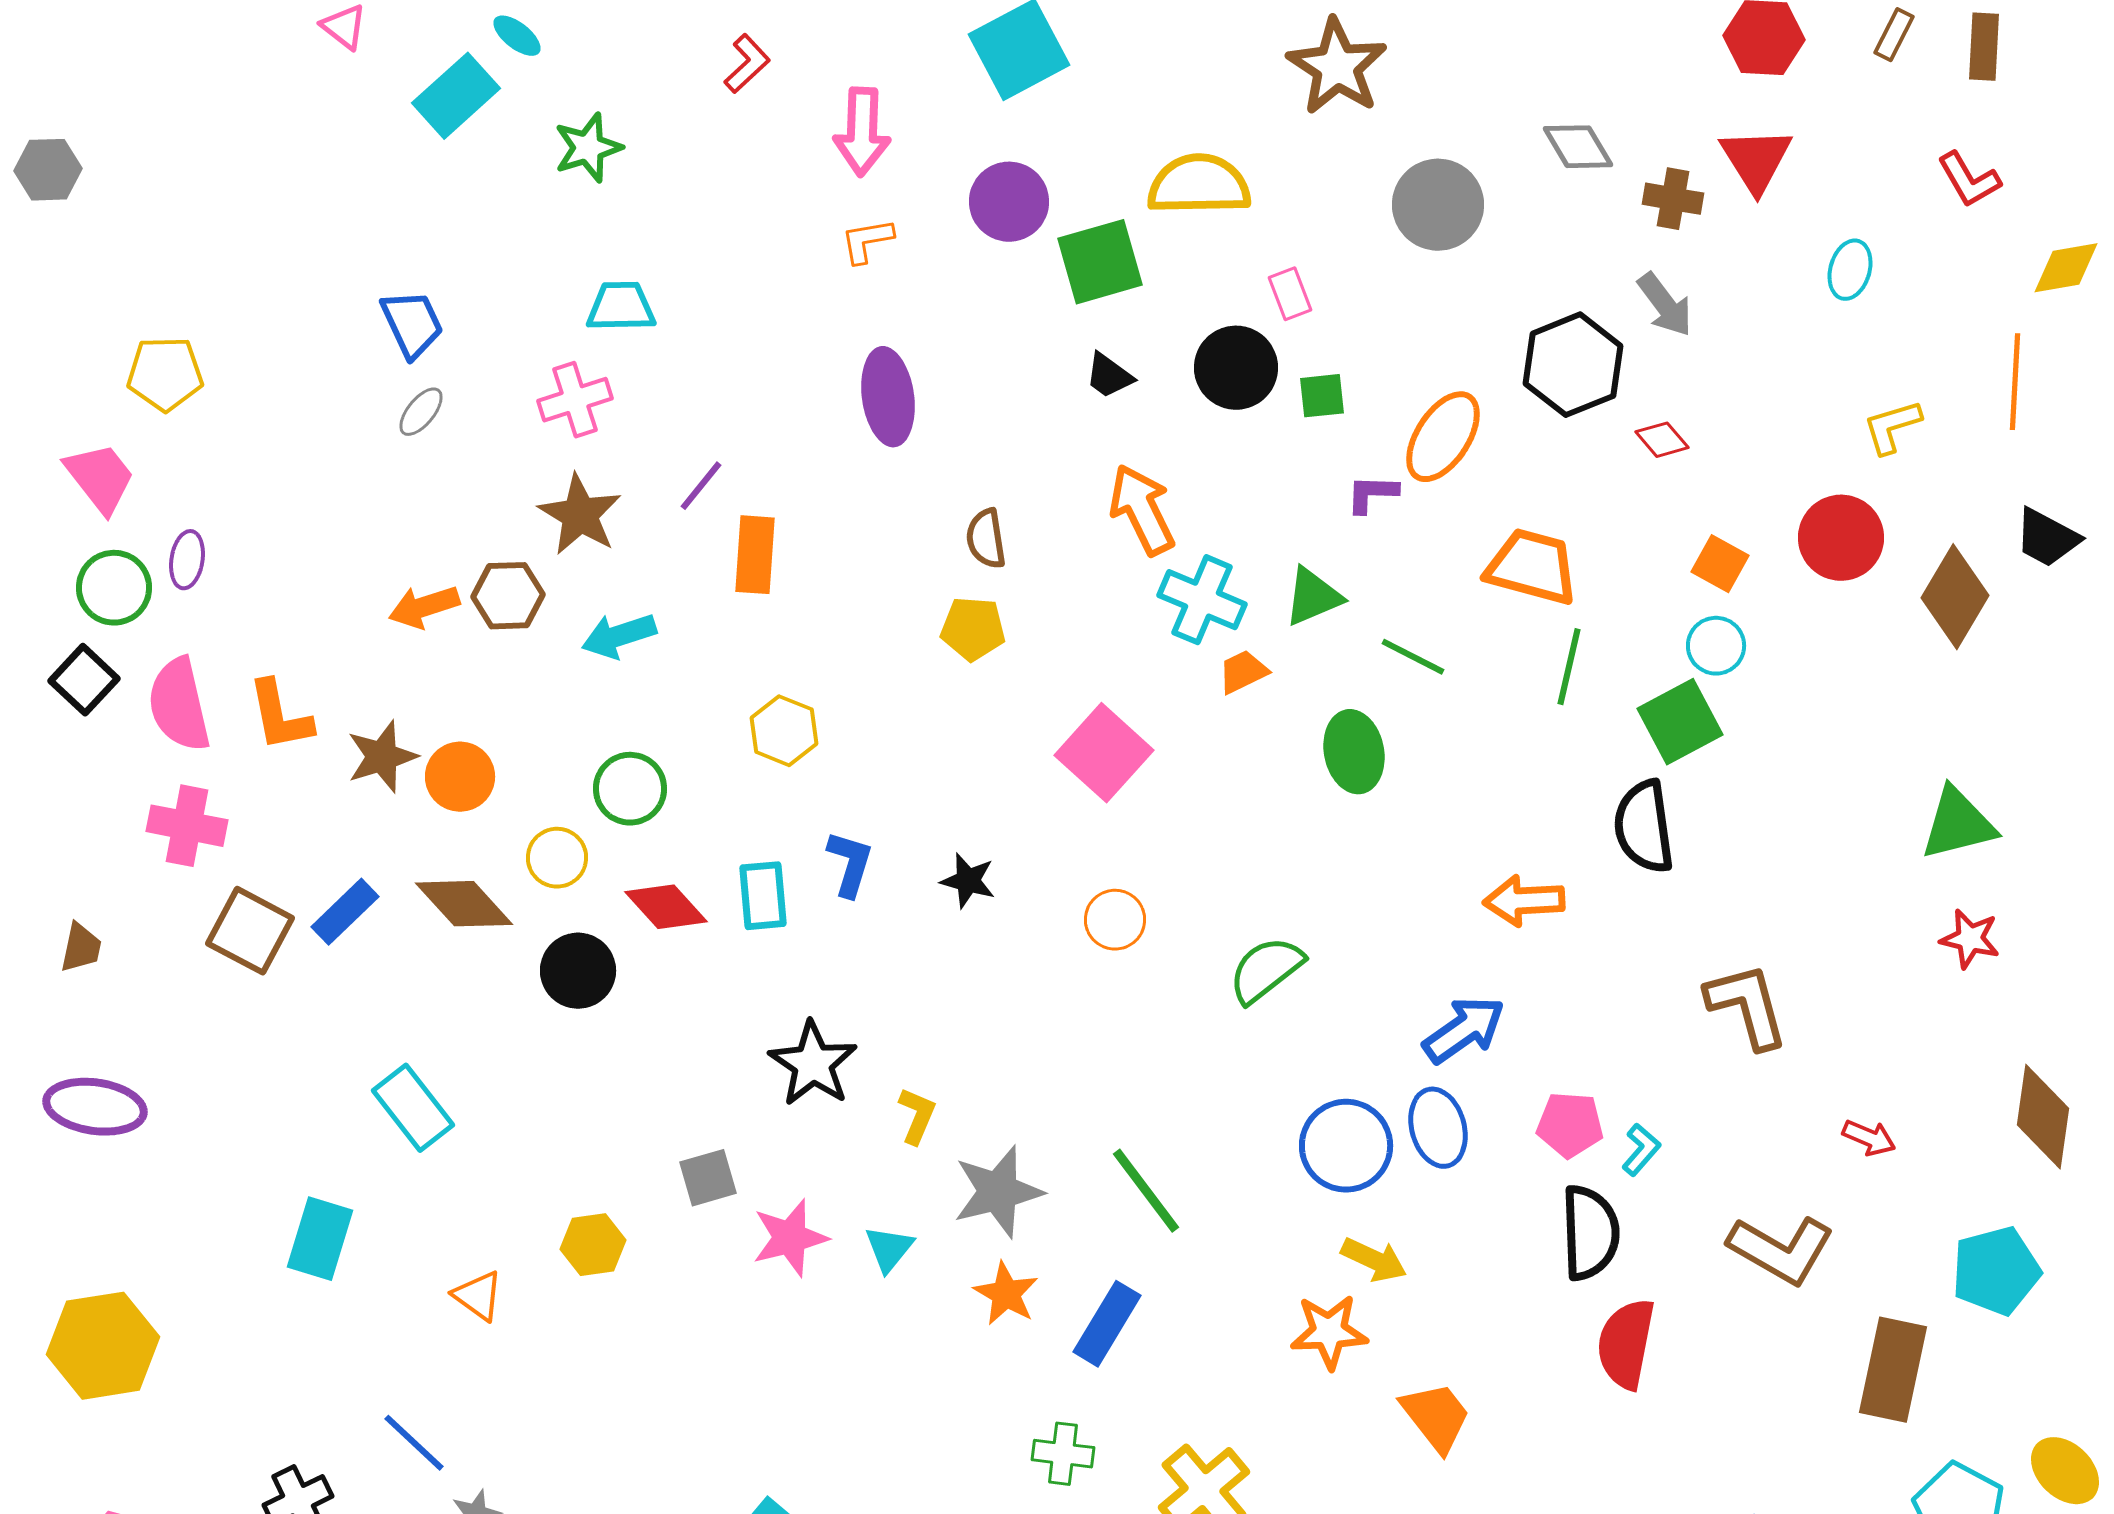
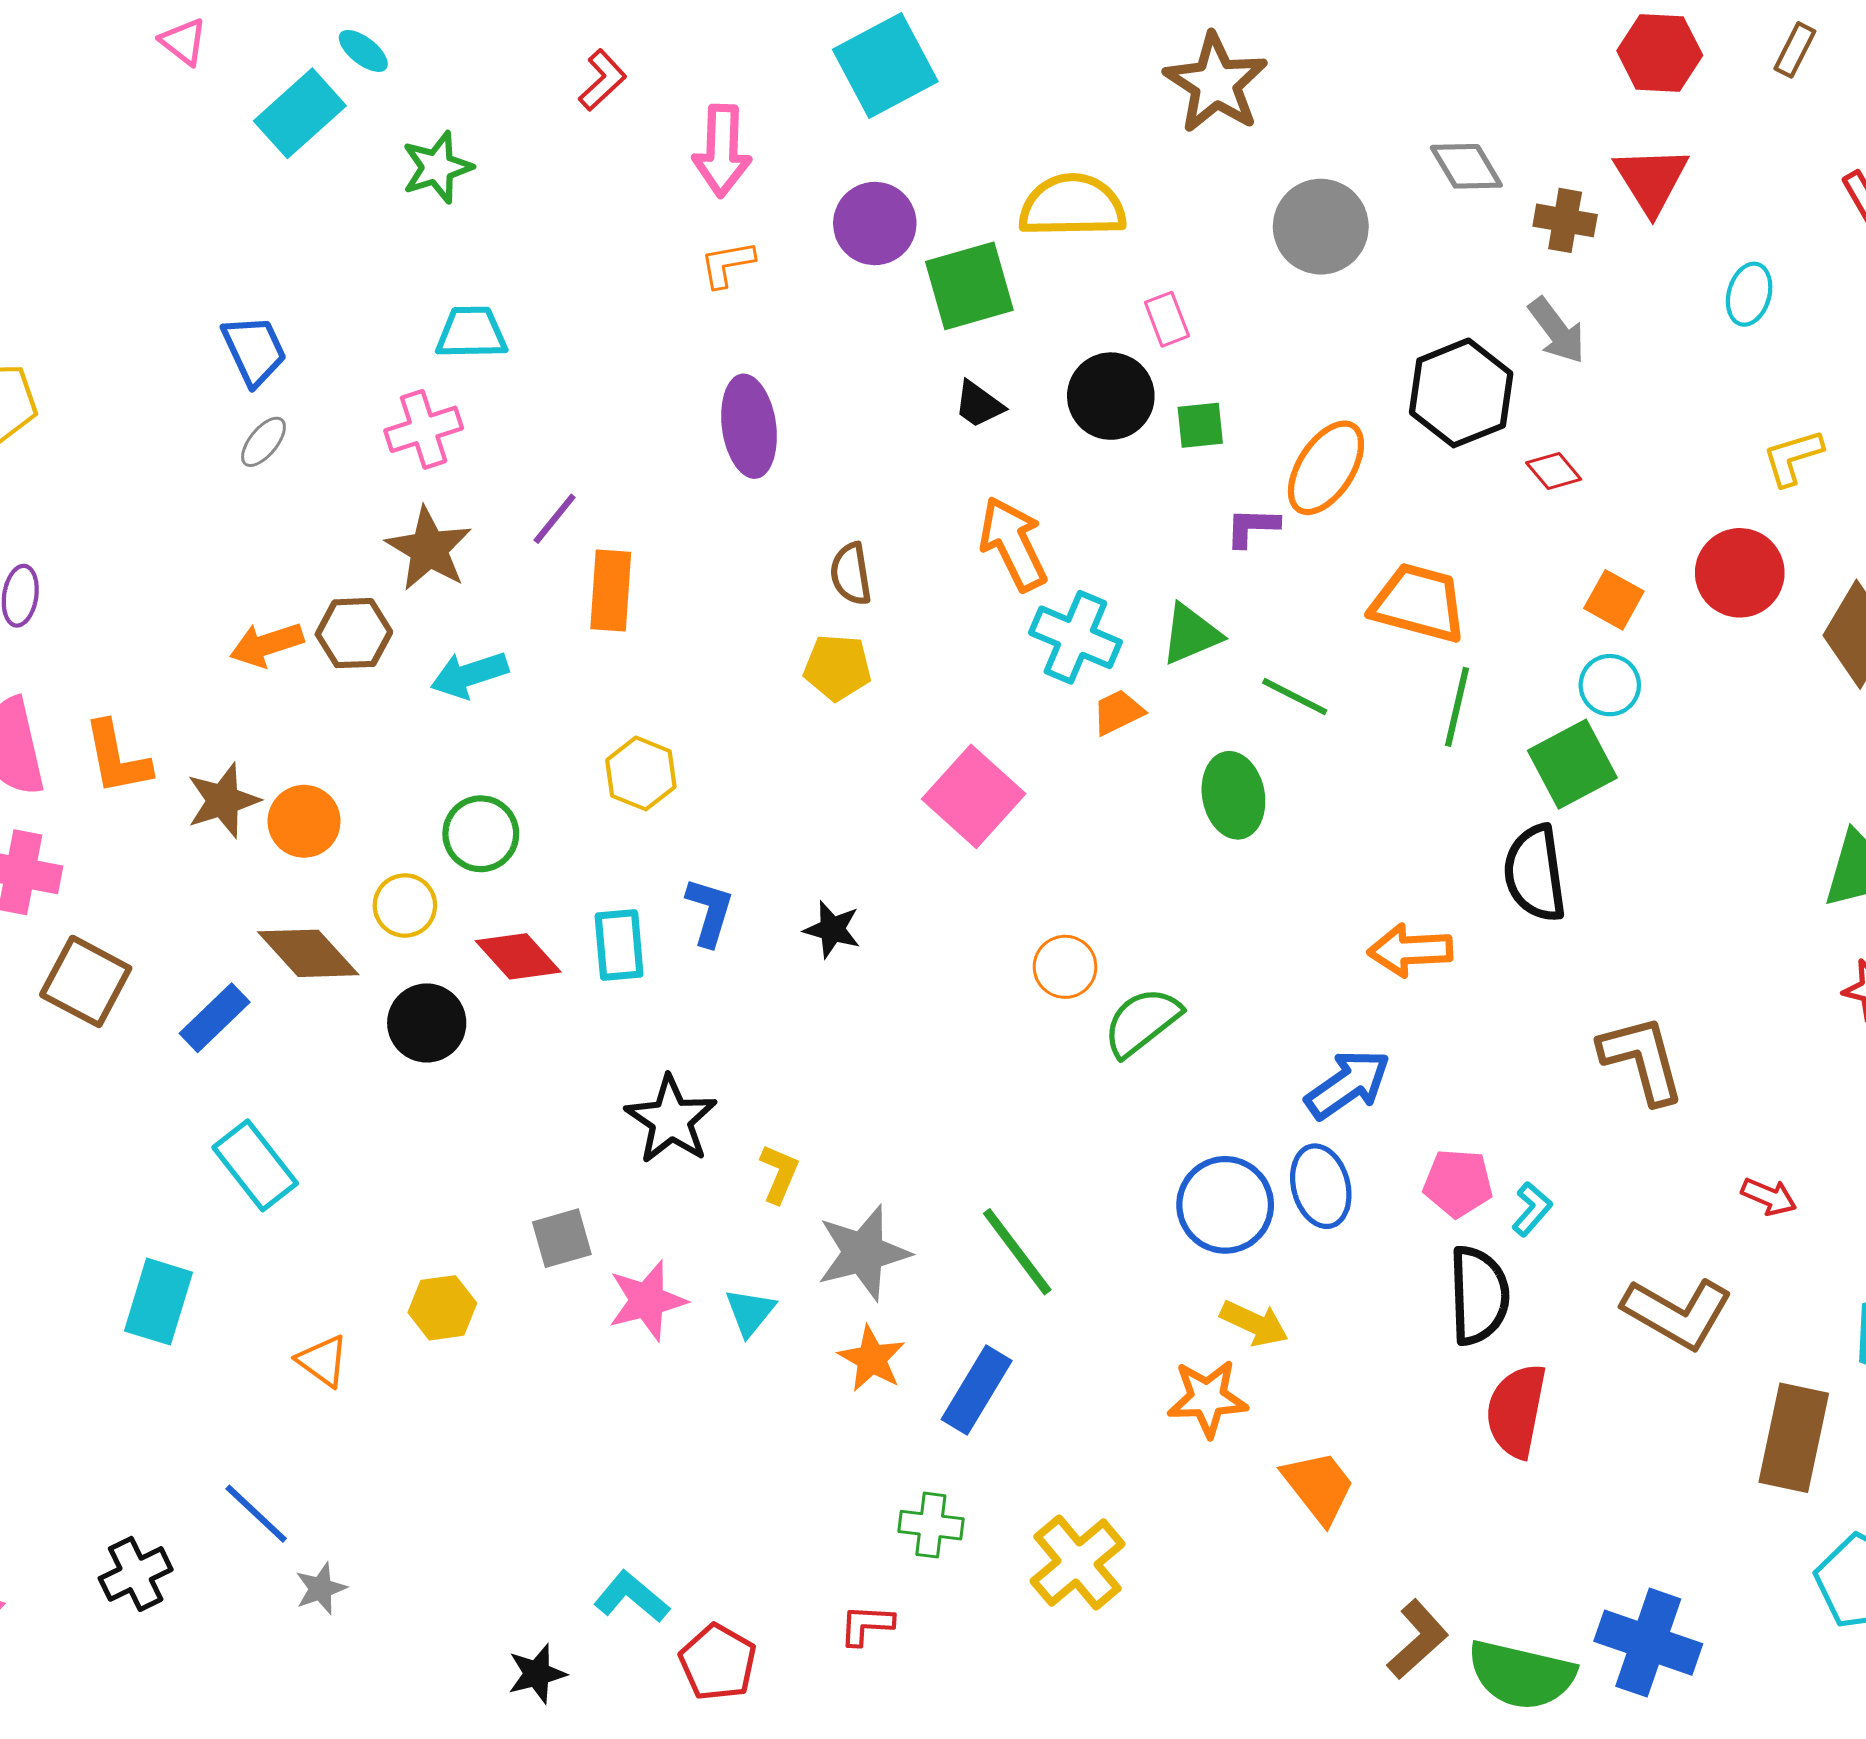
blue rectangle: (345, 912) -> (215, 1018), moved
orange circle: (1115, 920) -> (1065, 967), moved

